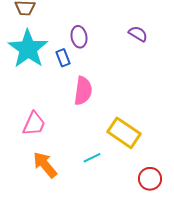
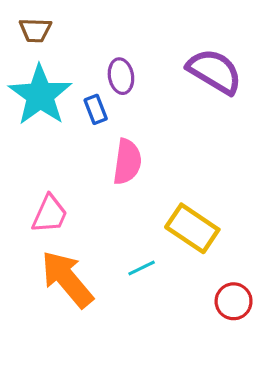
purple semicircle: (138, 34) -> (215, 71), size x1.8
orange arrow: (45, 165) -> (67, 279), size x1.4

